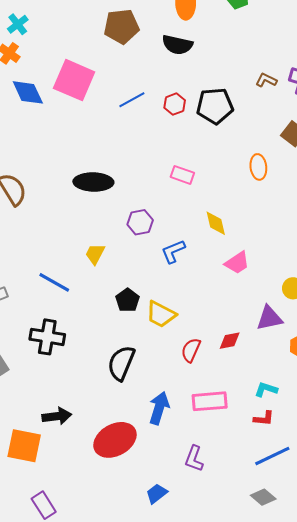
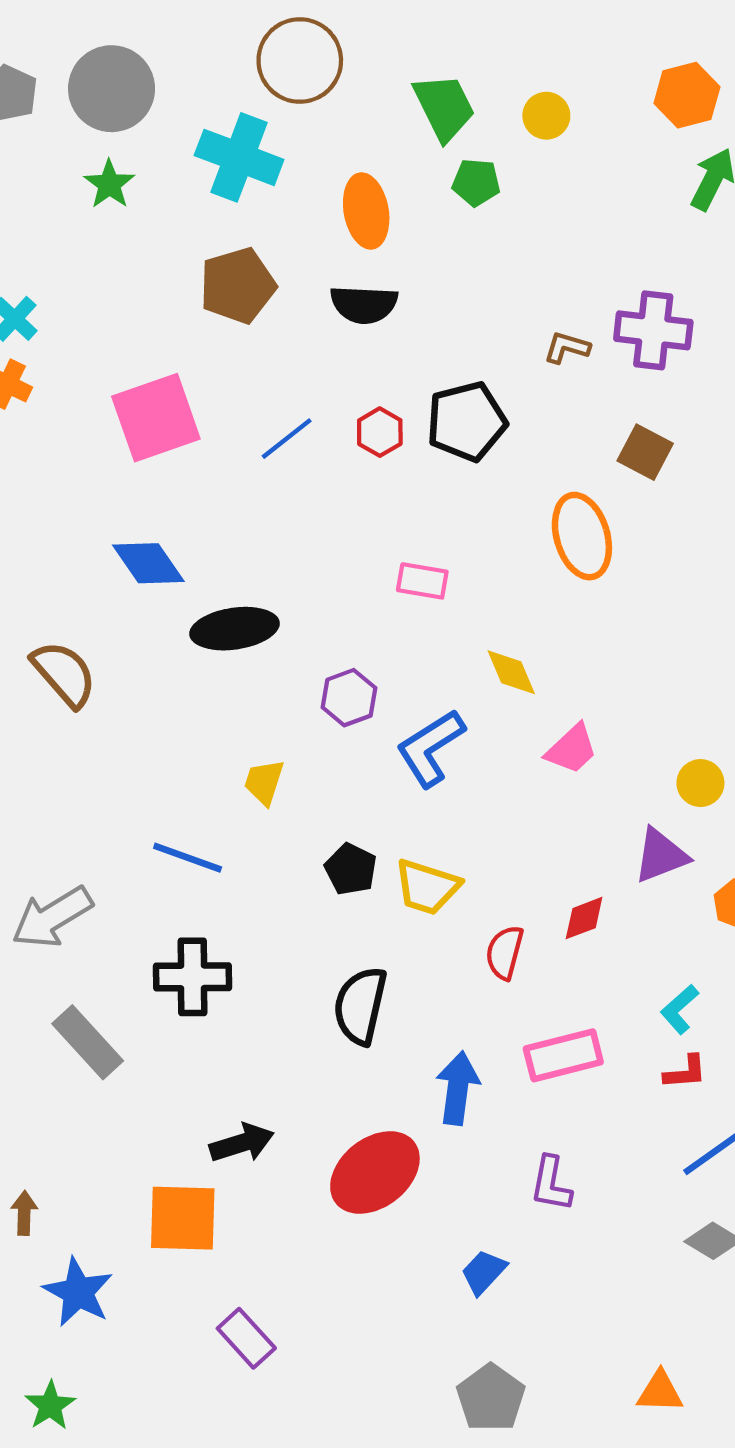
pink square: (74, 80) -> (156, 418), turned -33
blue diamond: (28, 92) -> (148, 563), moved
orange ellipse: (258, 167) -> (582, 536), size x1.5
blue L-shape: (173, 251) -> (430, 748), size x1.4
cyan L-shape: (266, 389) -> (680, 1009), turned -50

